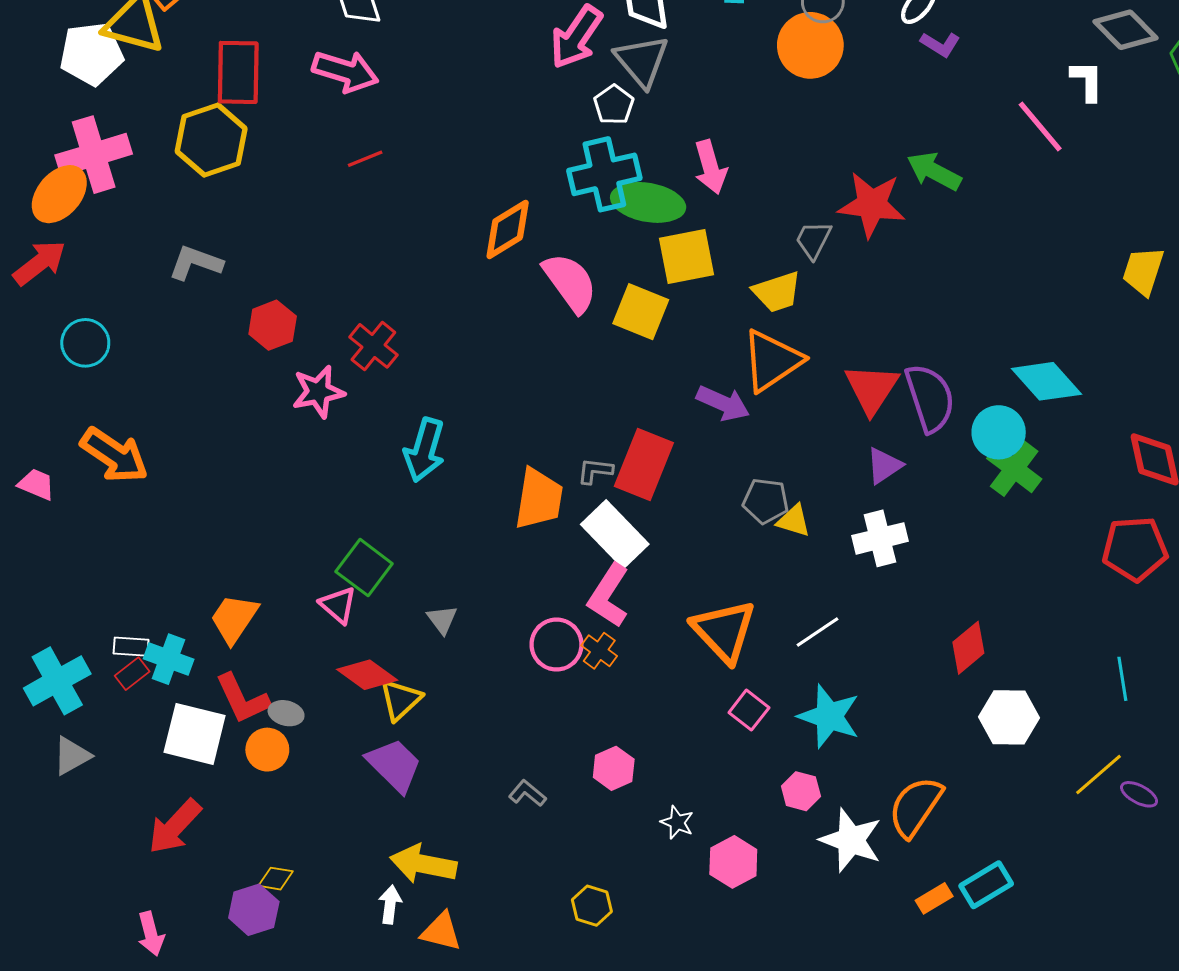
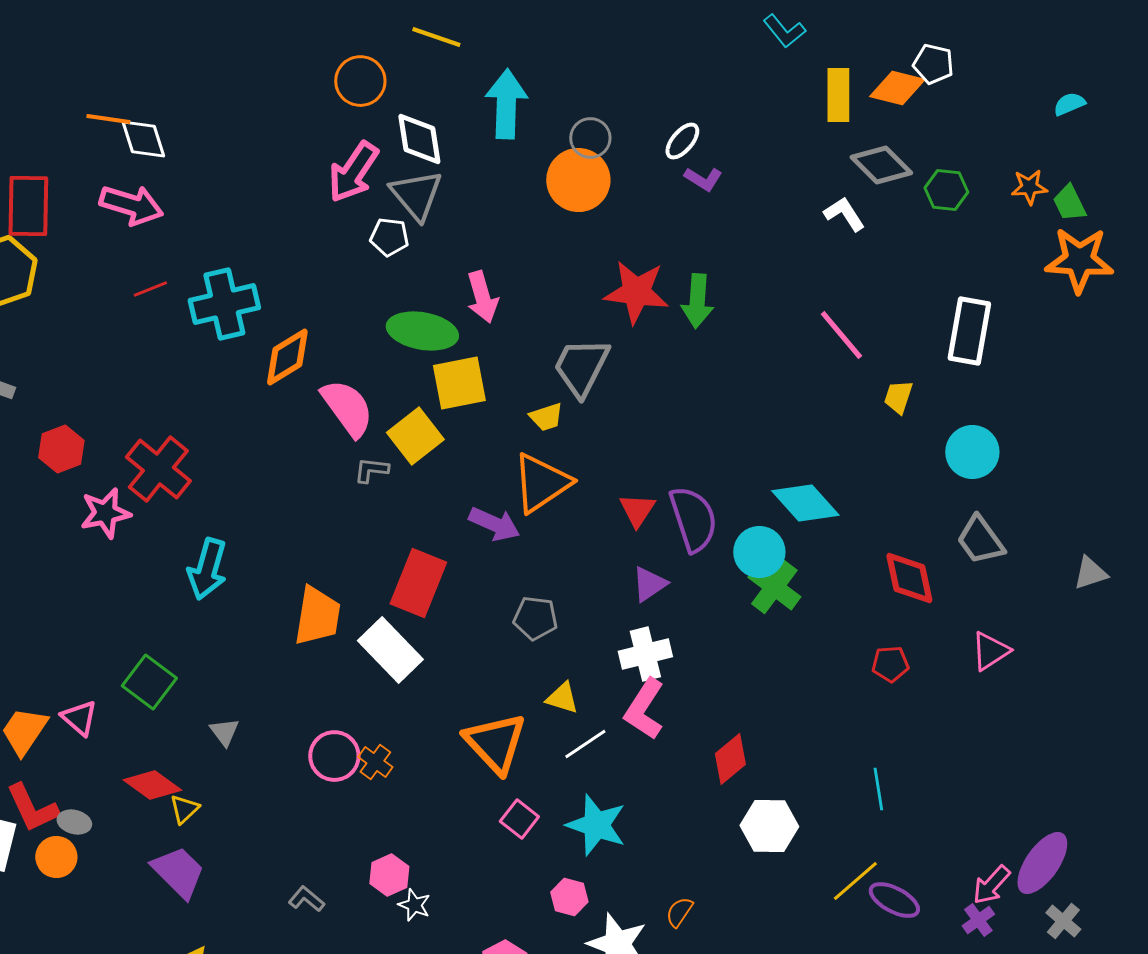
white L-shape: (1087, 81) -> (844, 214), turned -33
white pentagon: (614, 105) -> (389, 237), turned -30
pink line: (1040, 126) -> (841, 335), moved
green arrow: (934, 171) -> (697, 301), turned -114
cyan cross: (604, 174) -> (224, 304), moved
red star: (872, 205) -> (636, 292), moved
gray trapezoid: (813, 240) -> (581, 367), size x1.6
yellow trapezoid: (1143, 271) -> (898, 397), size x0.7
yellow trapezoid: (777, 292) -> (546, 417), size x0.7
yellow square: (641, 312) -> (415, 436), turned 30
red cross: (373, 346) -> (158, 469), size x1.4
red triangle: (872, 389) -> (637, 510), size x0.7
gray L-shape: (595, 471) -> (371, 470), moved
yellow triangle: (794, 521) -> (562, 698), moved
red pentagon: (1135, 549) -> (890, 664), size x0.6
pink L-shape: (609, 596) -> (644, 709), moved
pink triangle: (338, 605) -> (79, 718), moved
yellow triangle: (400, 700) -> (184, 809), size x0.7
purple ellipse: (1139, 794) -> (894, 900), size x1.4
orange semicircle: (915, 807) -> (679, 912), size x0.5
white star: (677, 822) -> (414, 905), moved

